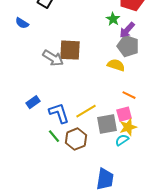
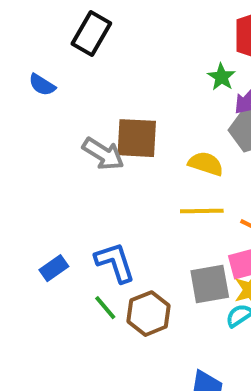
yellow semicircle: (116, 65) -> (206, 164), moved
blue rectangle: (33, 102) -> (54, 268), moved
yellow line: (86, 111) -> (202, 211), moved, turned 30

